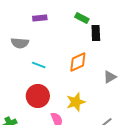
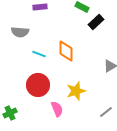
black rectangle: (96, 33) -> (96, 22), turned 49
orange diamond: (78, 62) -> (66, 51), moved, turned -65

